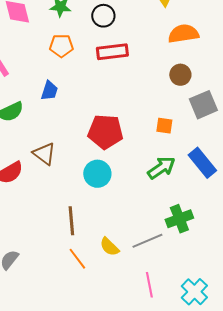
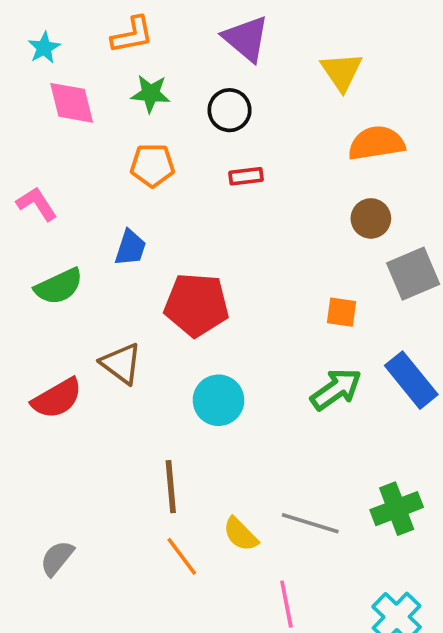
red rectangle: (112, 52) -> (246, 176), size x0.6
red pentagon: (105, 132) -> (196, 305), moved
green cross: (179, 219) -> (397, 509), moved
gray line: (147, 241) -> (310, 523), turned 40
pink line: (149, 285) -> (286, 604), moved

